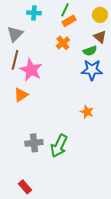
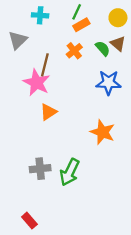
green semicircle: (90, 51) -> (103, 48), moved, turned -112
brown line: (15, 60) -> (45, 65), moved
orange triangle: (21, 95) -> (48, 112), moved
orange star: (87, 112) -> (103, 132), size x1.5

